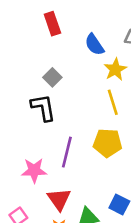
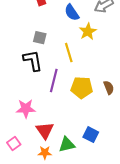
gray square: (52, 77) -> (40, 38), turned -32
yellow line: (113, 102) -> (69, 53), moved
purple line: (67, 152) -> (54, 81), moved

